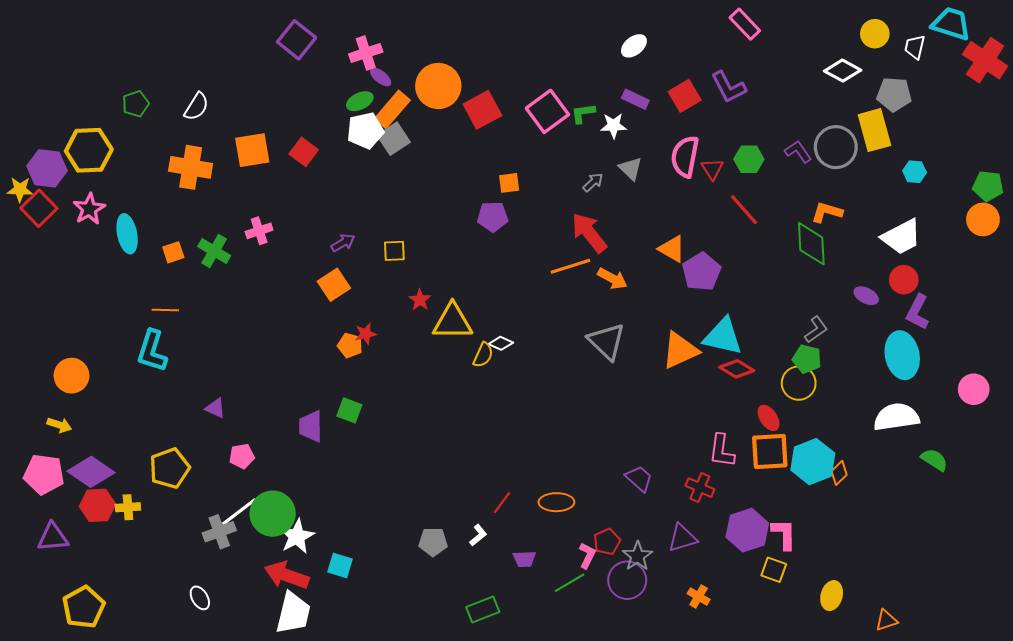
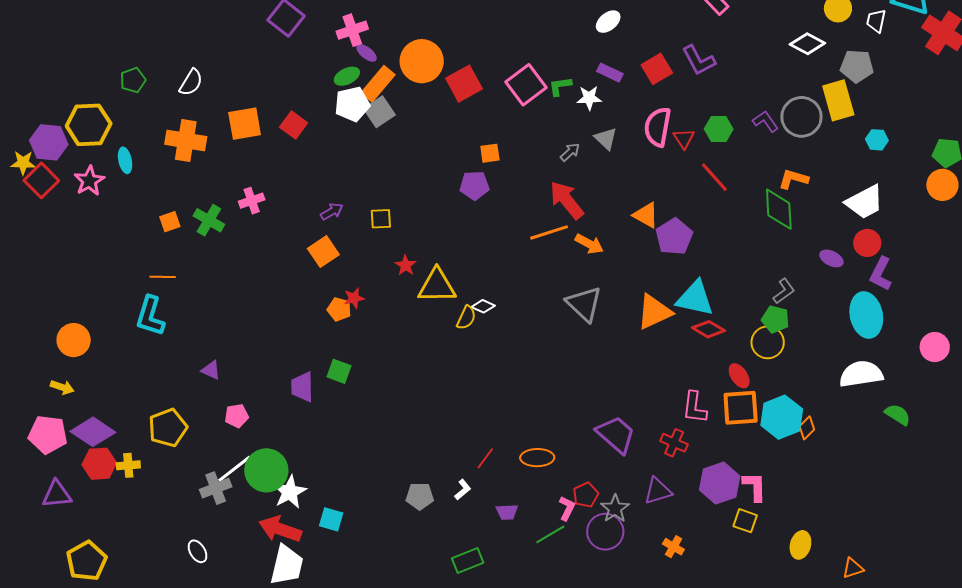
cyan ellipse: (127, 234) -> (125, 160), moved, size x0.7
purple trapezoid: (639, 479) -> (616, 434), size x1.5

